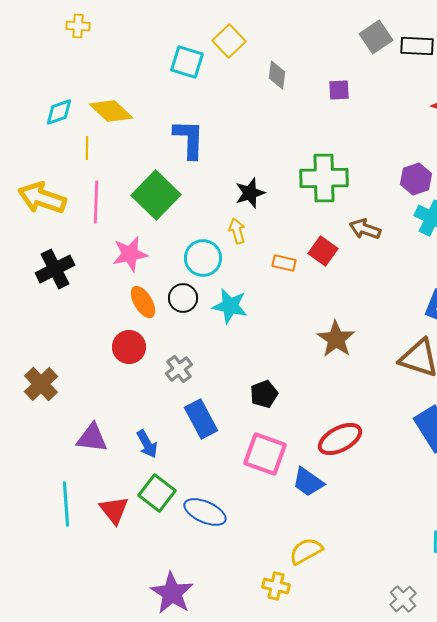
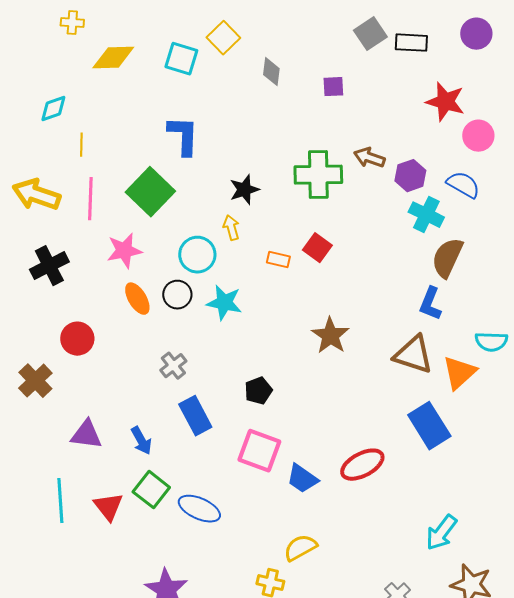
yellow diamond: (111, 111) -> (113, 58), moved, turned -45
brown arrow: (365, 229) -> (369, 158), moved
red circle: (129, 347) -> (77, 339), moved
red ellipse: (340, 439) -> (362, 465), moved

